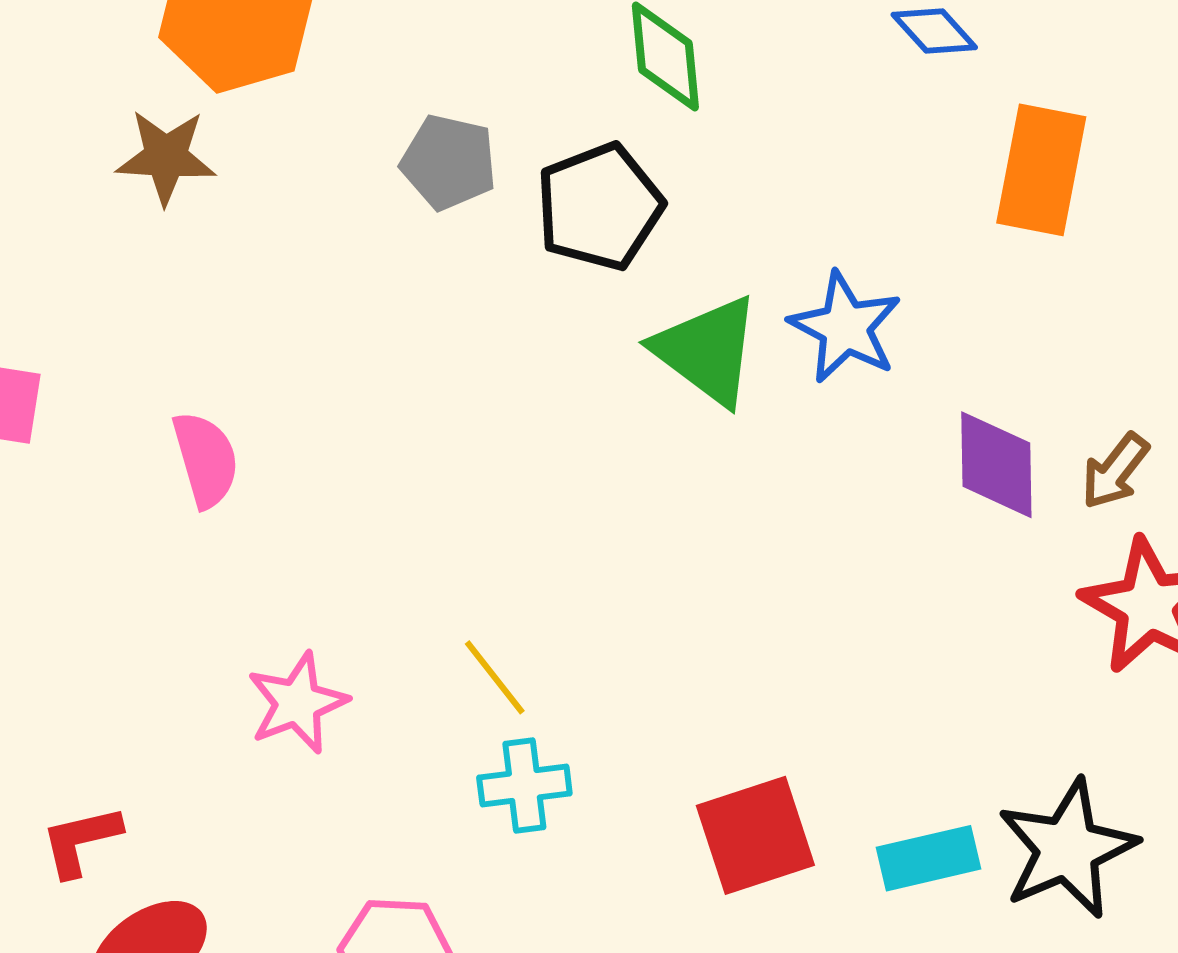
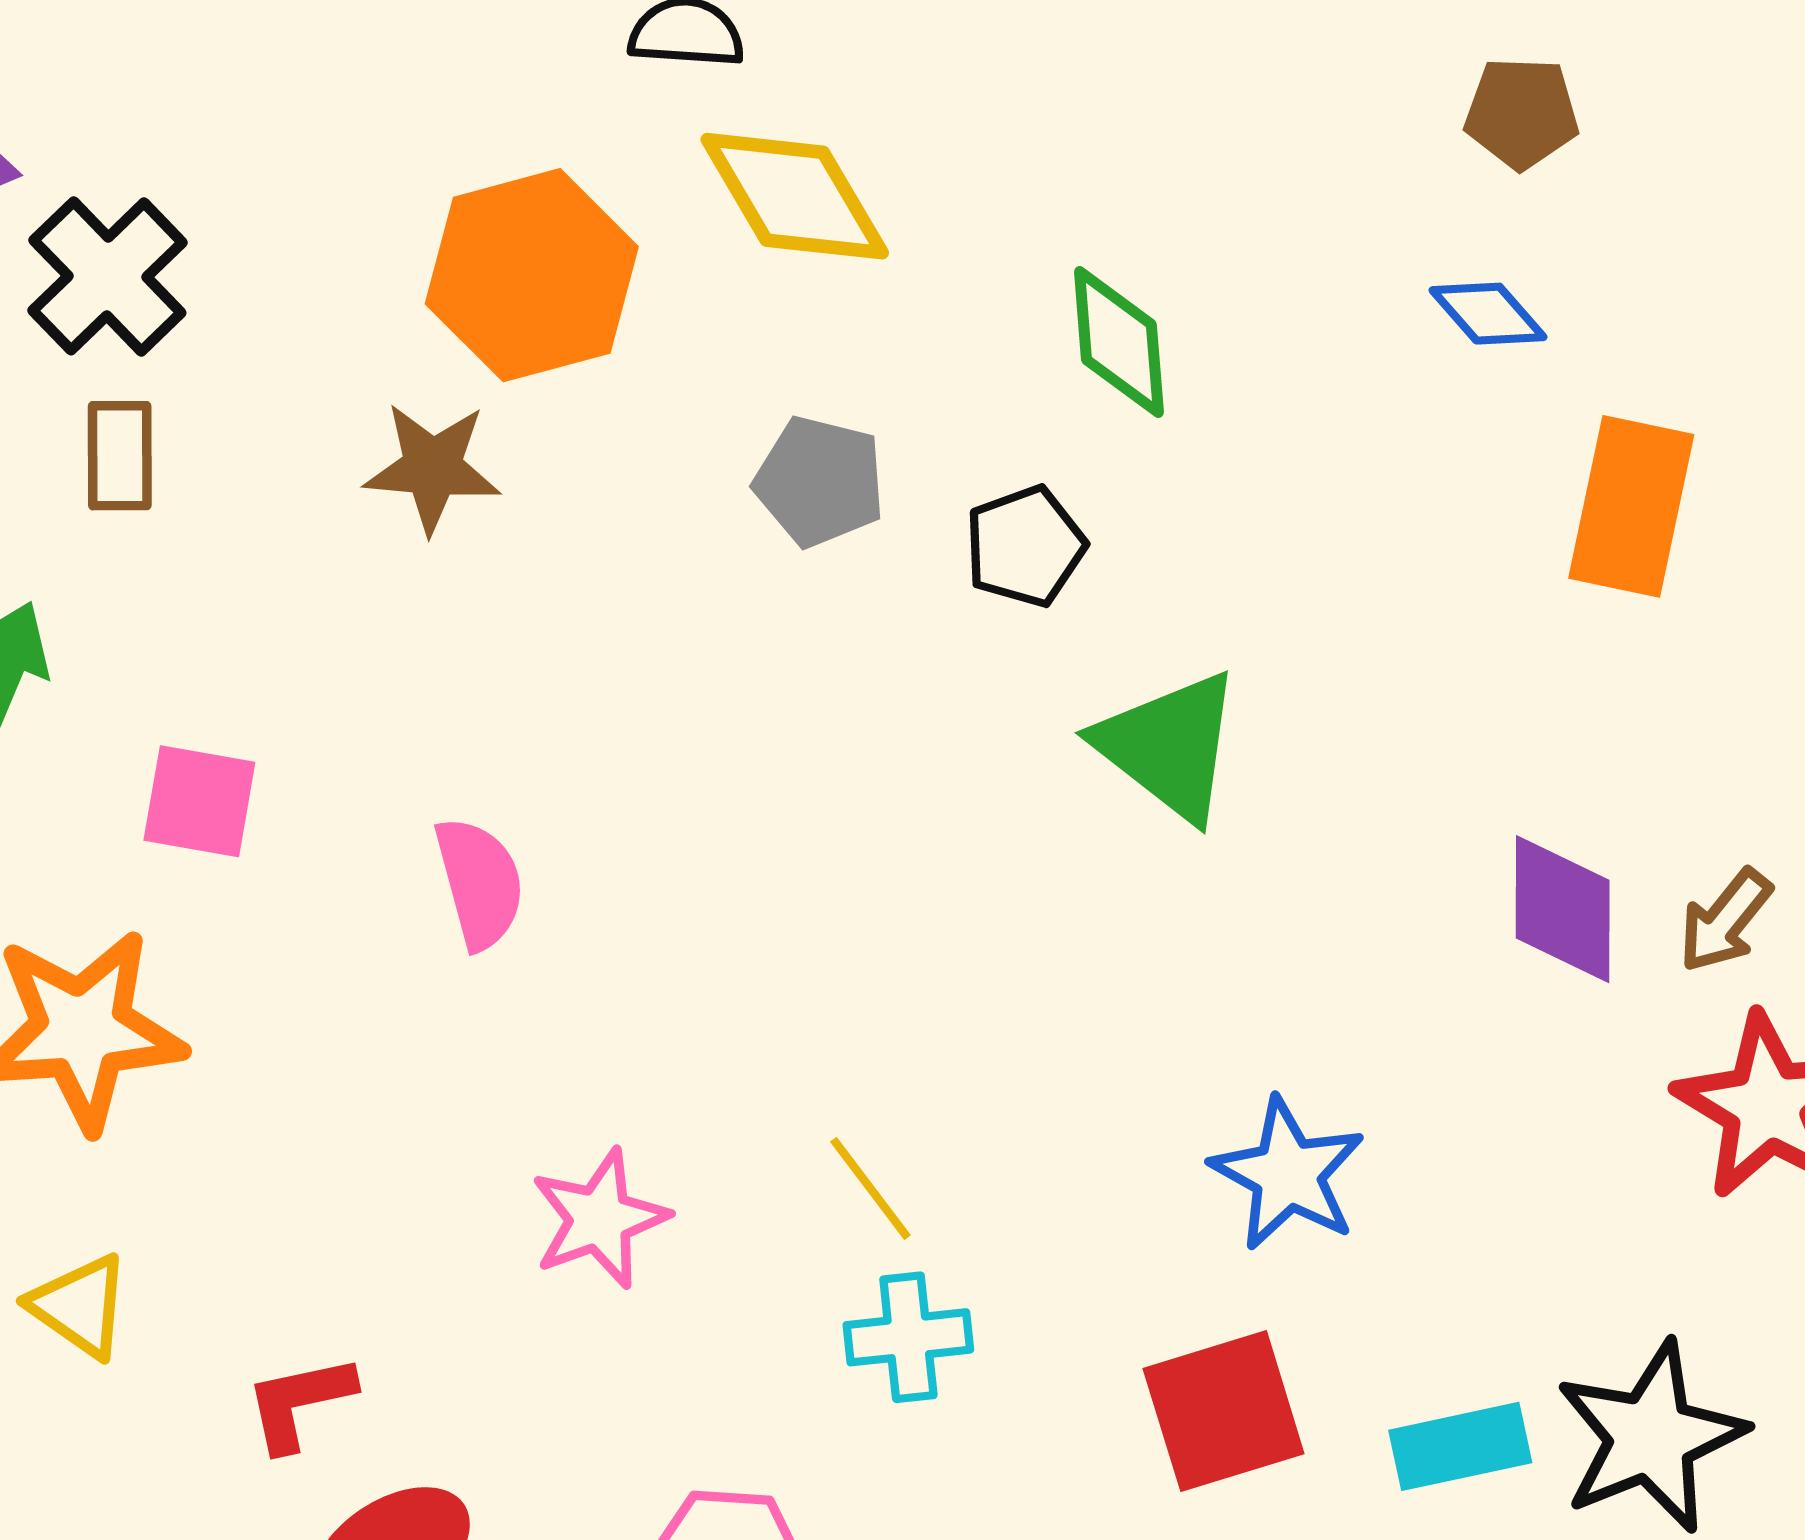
black pentagon: (599, 207) -> (1025, 546), size x0.7
blue star: (845, 327) -> (1288, 1174), moved

